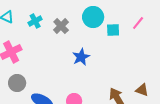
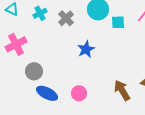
gray circle: (17, 83) -> (34, 71), moved

